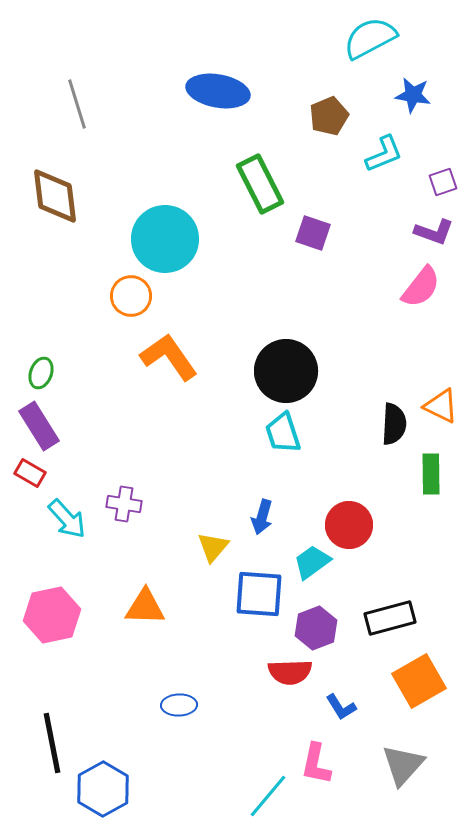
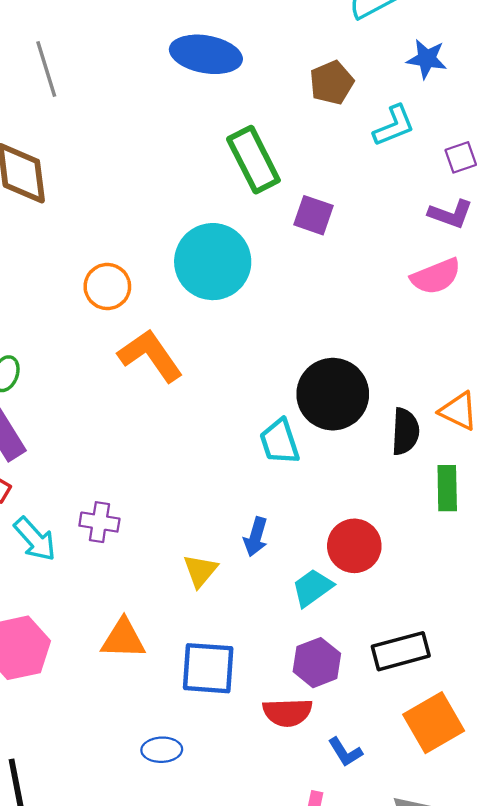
cyan circle: (165, 239) -> (213, 262), moved
pink semicircle: (421, 287) -> (436, 276), turned 30
black circle: (286, 371) -> (333, 394), moved
blue square: (259, 594) -> (208, 668), moved

